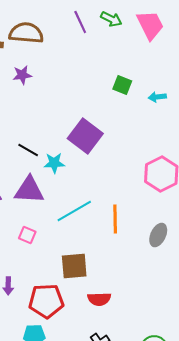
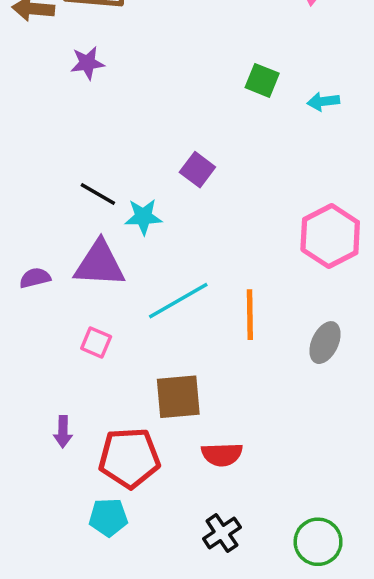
purple square: (85, 136) -> (197, 170), size x0.6

